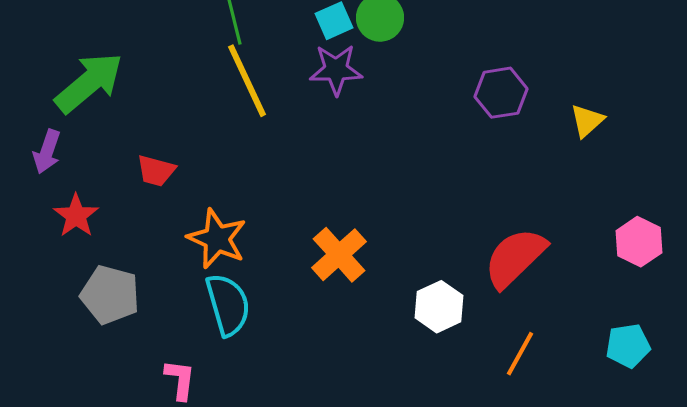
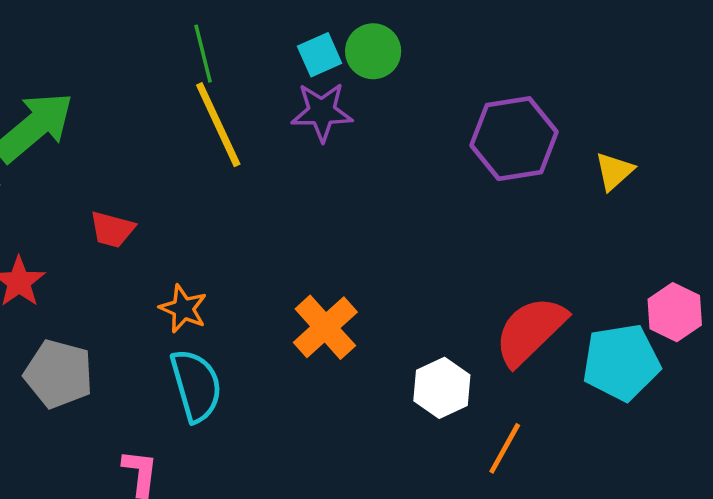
purple hexagon: (501, 93) -> (514, 139), size x1.4
orange star: (217, 239) -> (183, 309), size x0.7
cyan pentagon: (628, 346) -> (621, 362), moved, size x1.5
orange line: (520, 354) -> (505, 448), moved

